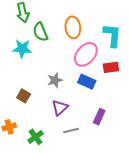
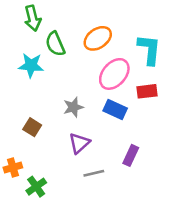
orange ellipse: (73, 27) -> (98, 38), turned 60
green cross: (36, 137) -> (36, 187), moved

